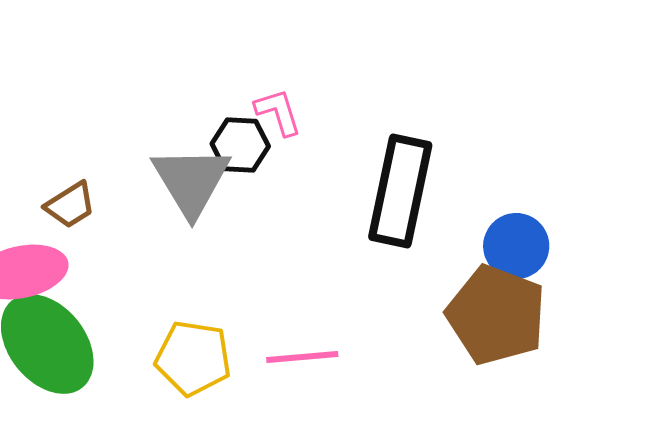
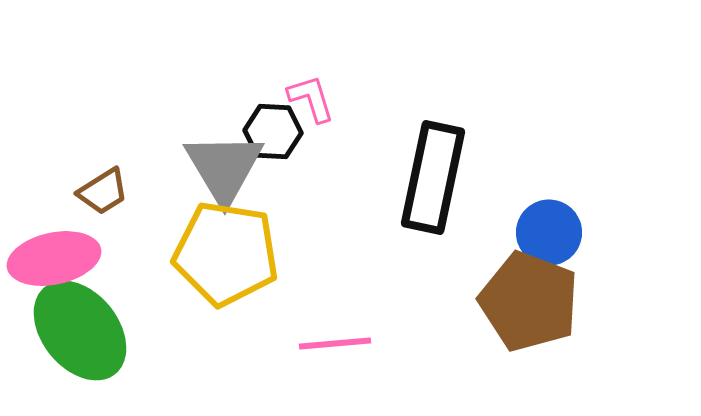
yellow pentagon: (193, 358) -> (226, 254), moved, size x1.4

